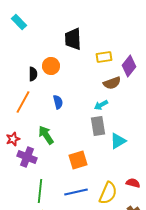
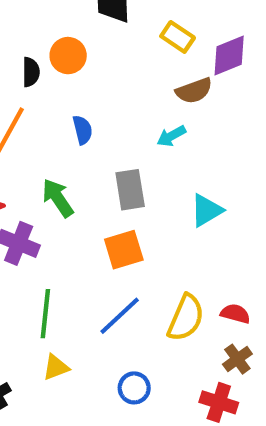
yellow rectangle: (104, 57) -> (178, 37), turned 42
purple diamond: (129, 66) -> (229, 56), turned 30
gray rectangle: (98, 126) -> (130, 190), moved
red semicircle: (133, 183) -> (235, 314), moved
blue line: (76, 192) -> (120, 316), turned -30

